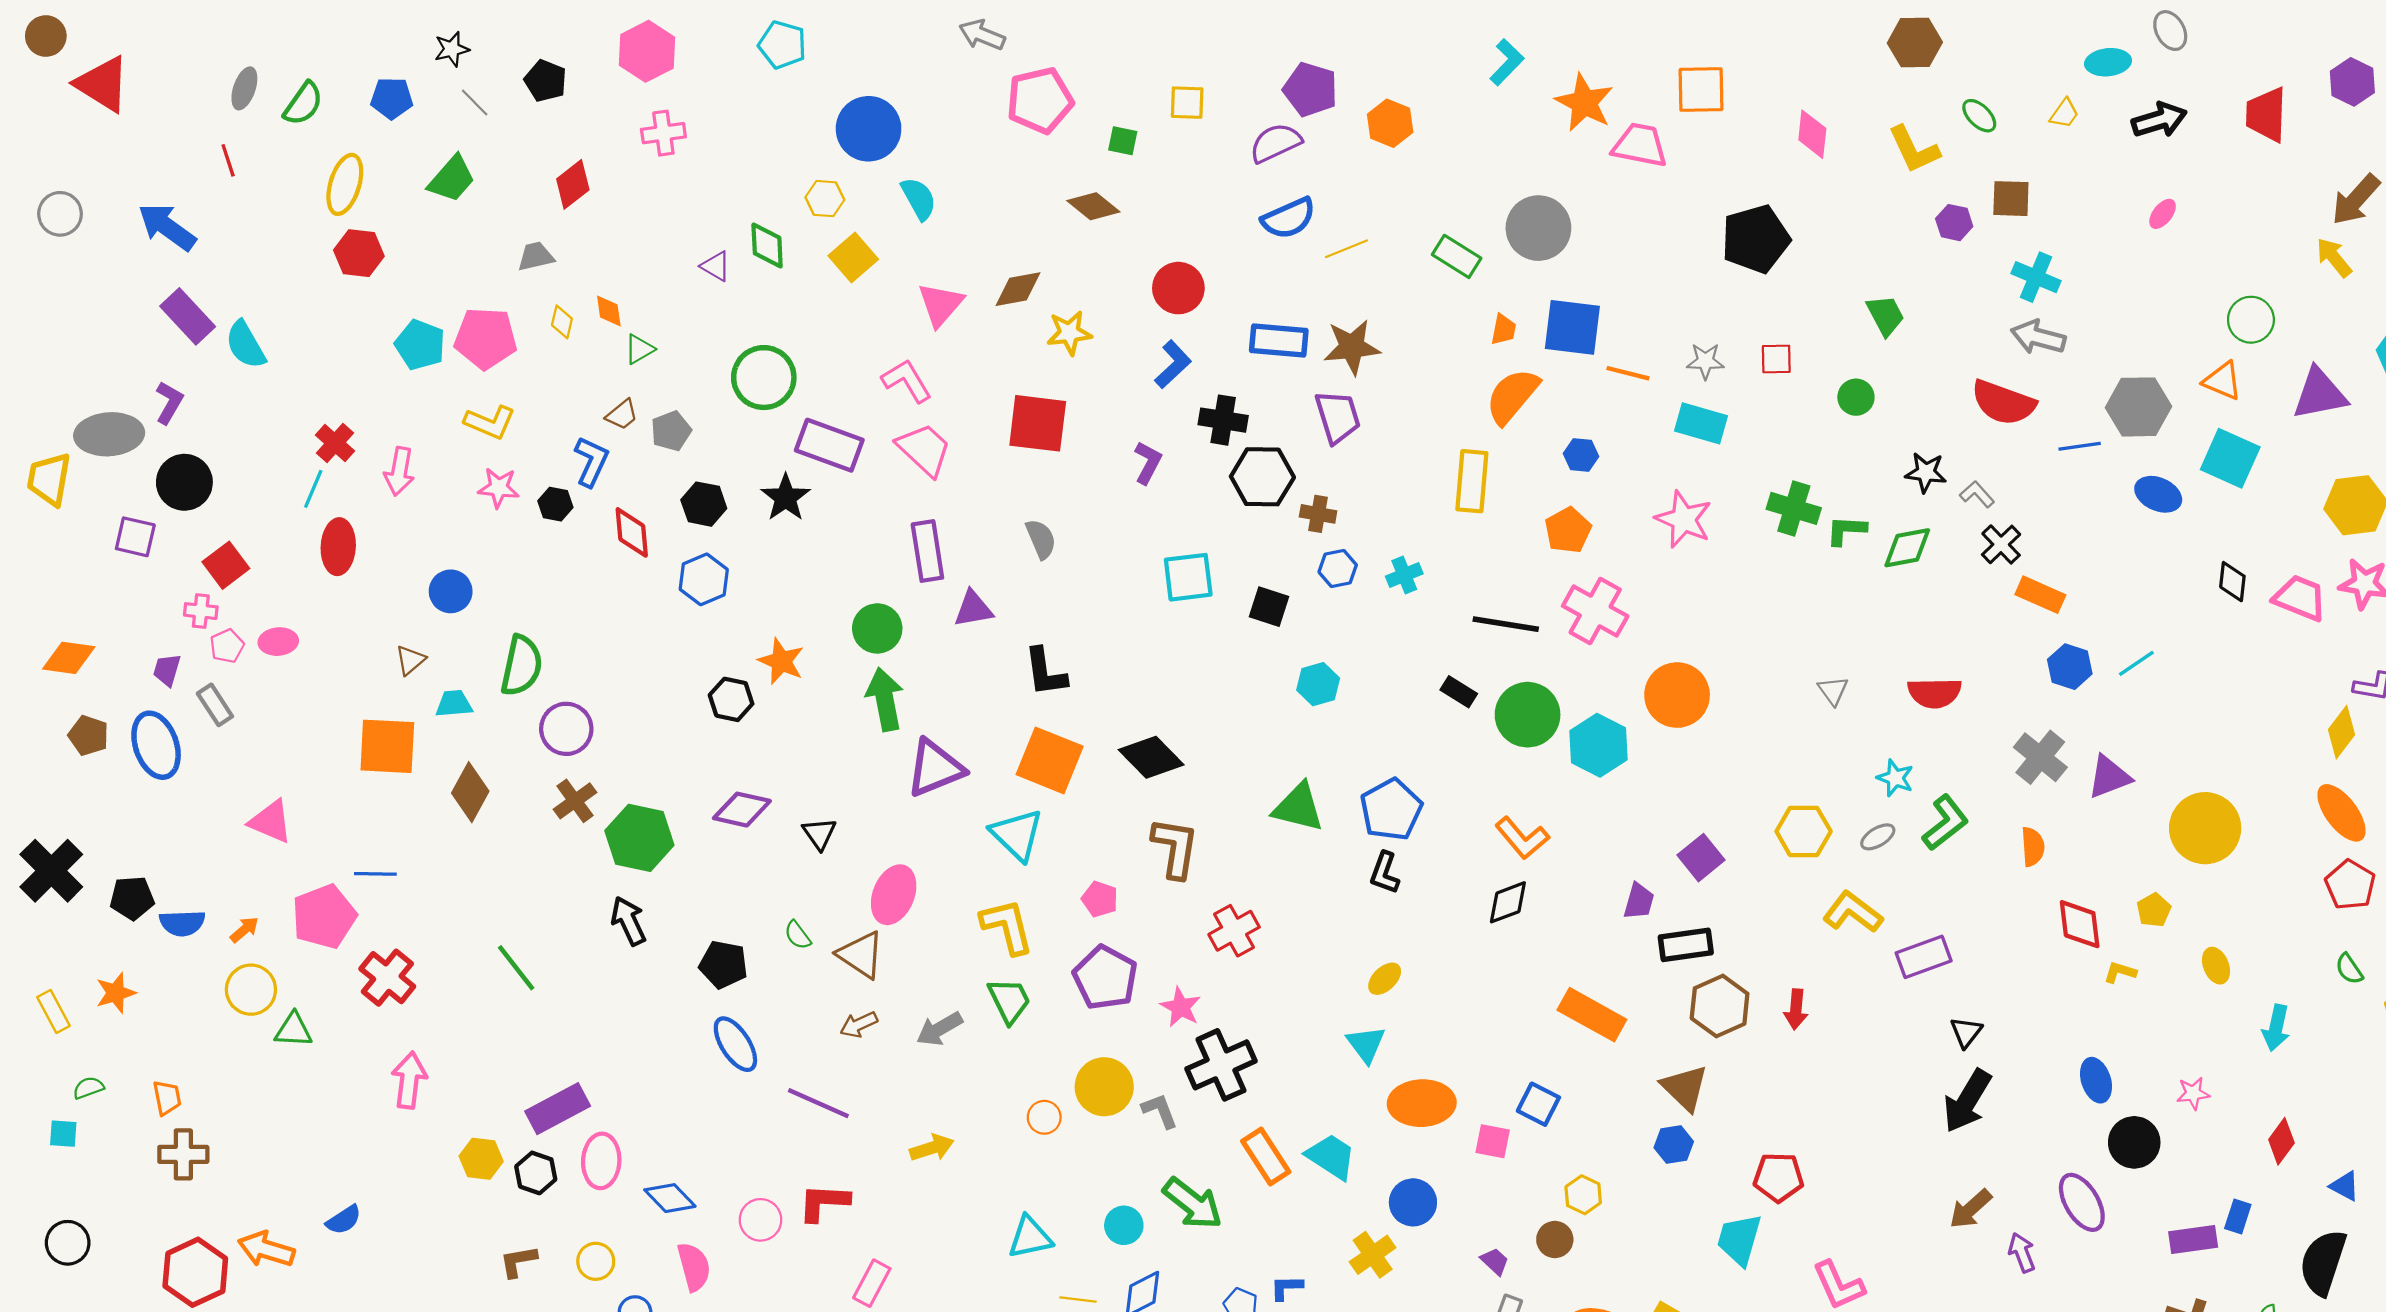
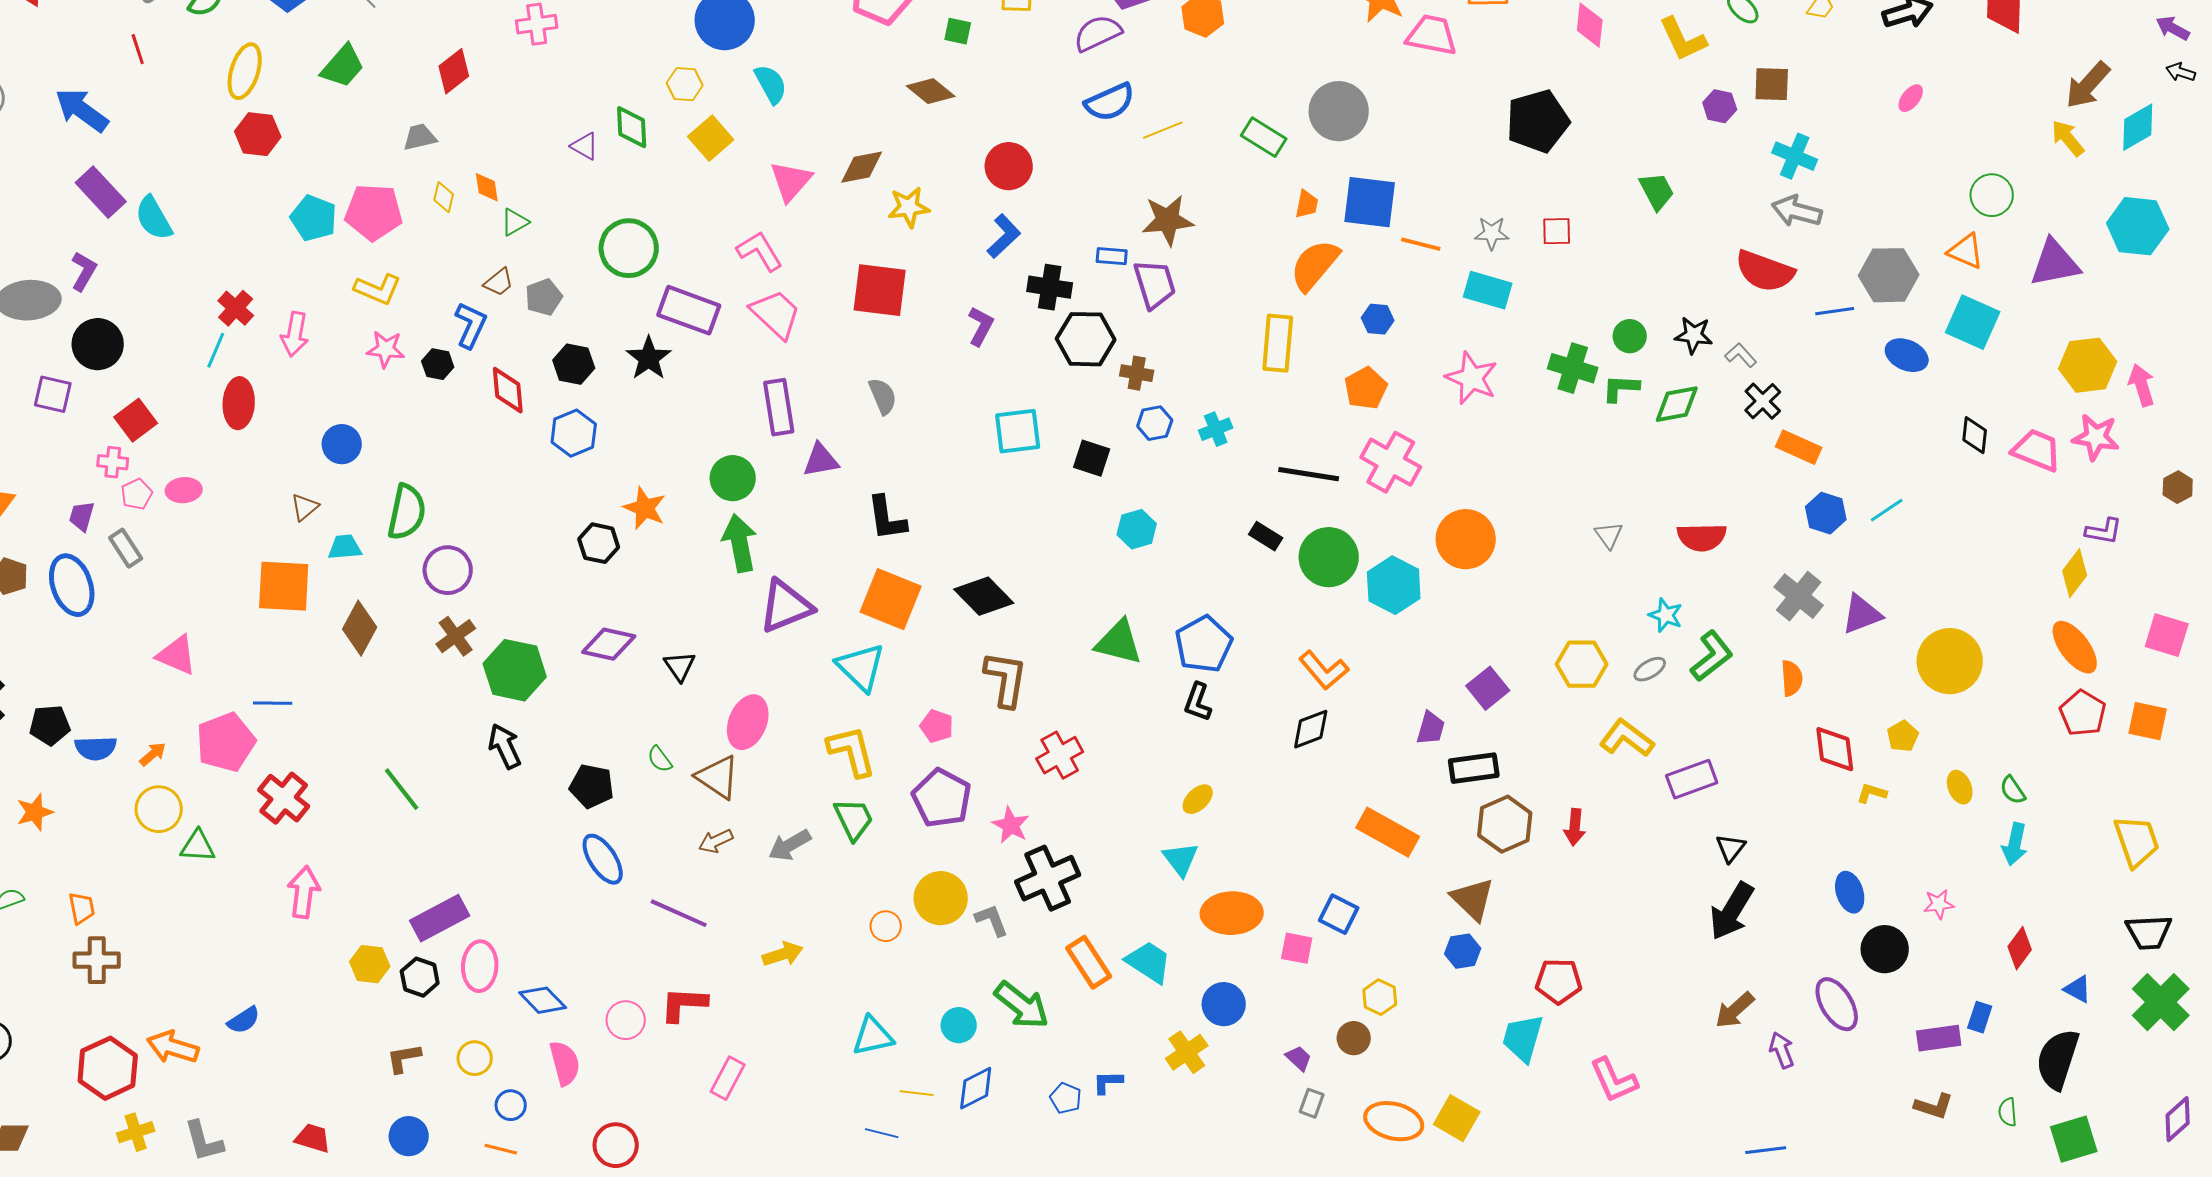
blue rectangle: (1279, 340) -> (1112, 256), moved, size x0.6
green circle: (1856, 397) -> (1630, 336), moved
green semicircle: (2349, 969) -> (2013, 790), moved

